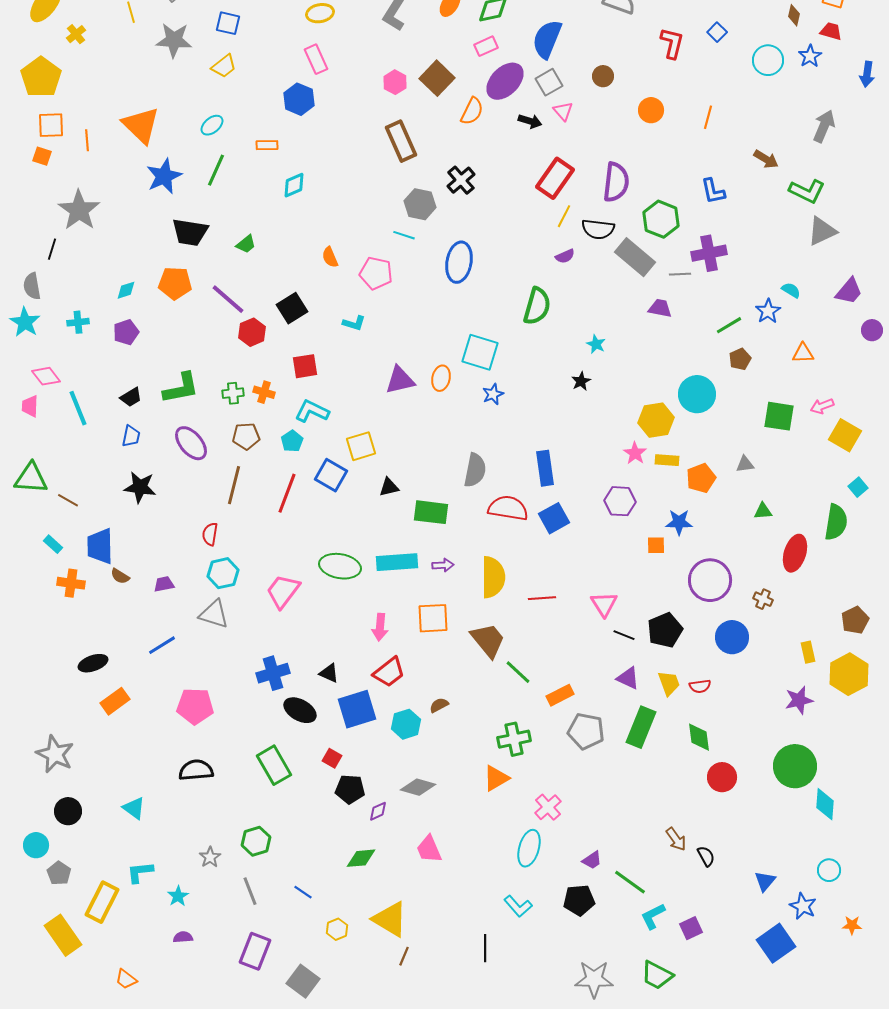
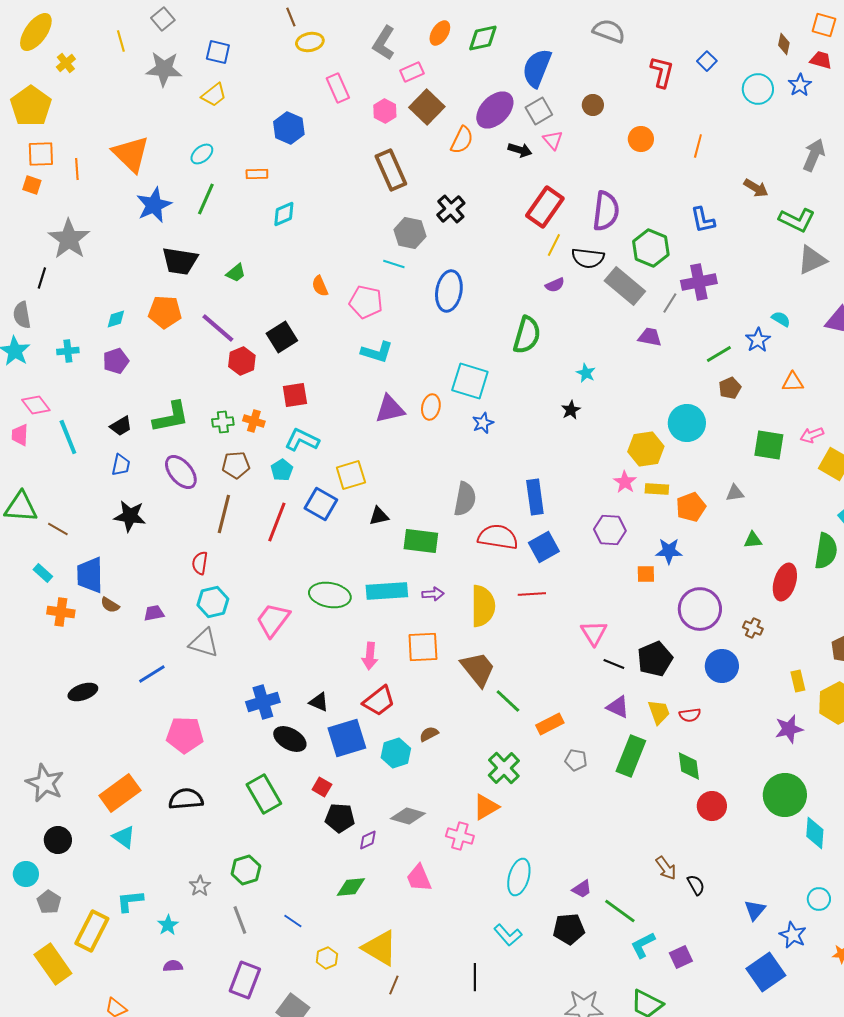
pink rectangle: (486, 46) -> (412, 72), moved
pink rectangle: (316, 59) -> (338, 88), moved
gray line: (680, 274) -> (670, 303), turned -55
cyan L-shape: (354, 323) -> (377, 352), moved, size x1.4
red line: (542, 598) -> (532, 594), moved
orange rectangle: (115, 701) -> (120, 793), moved, size x1.4
gray pentagon: (586, 731) -> (576, 760), size x0.6
green cross: (514, 739) -> (504, 768), turned -32
pink cross: (548, 807) -> (460, 836), moved, turned -32

